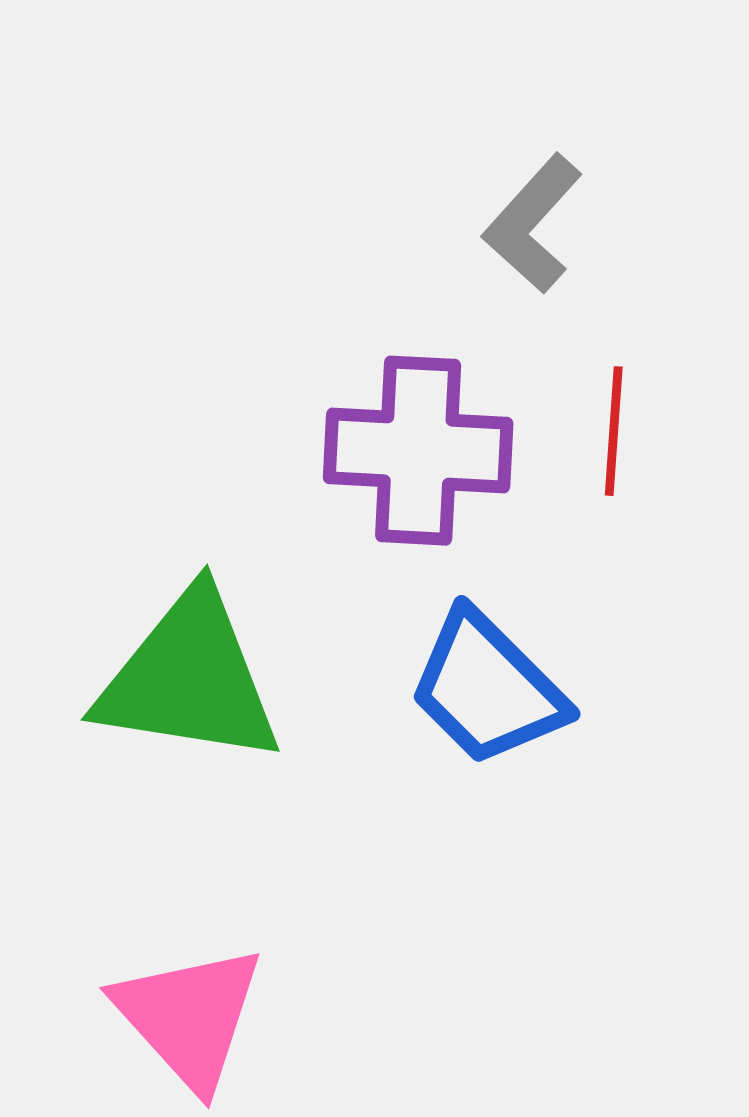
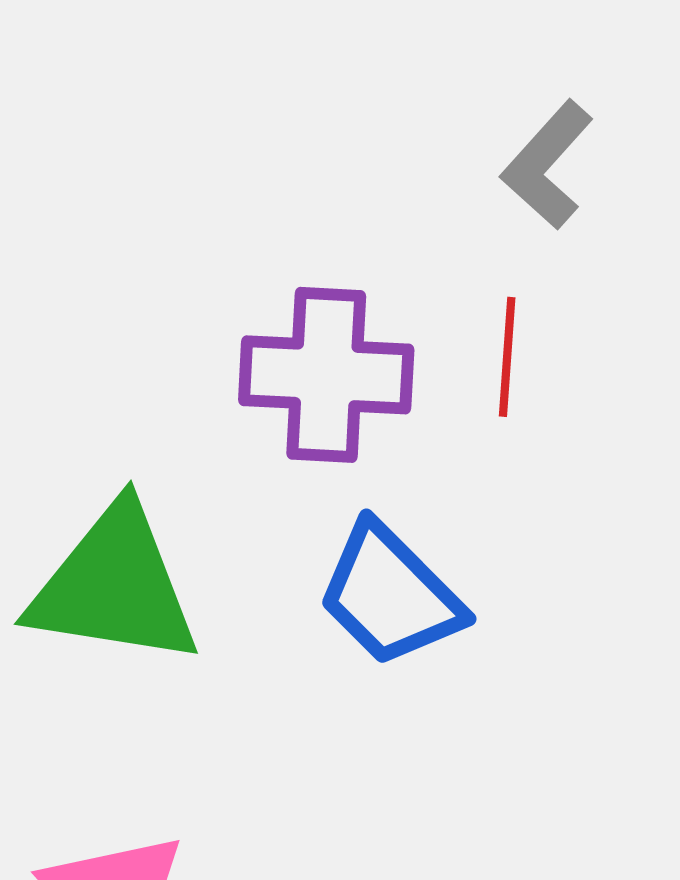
gray L-shape: (533, 224) -> (547, 165), moved

